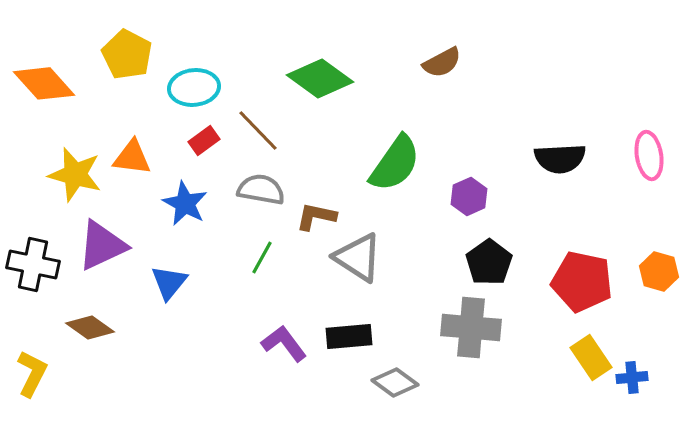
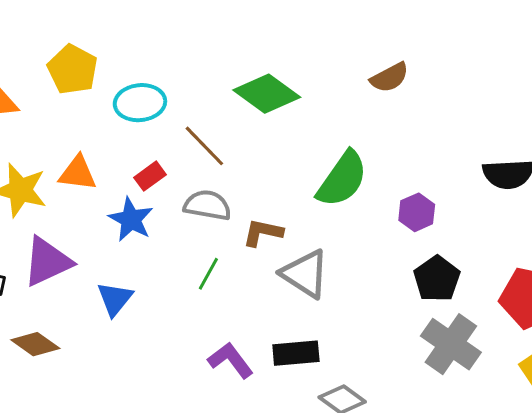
red rectangle: (204, 140) -> (150, 176), moved
gray cross: (471, 327) -> (451, 344), moved, turned 30

